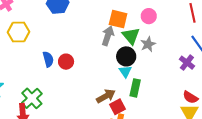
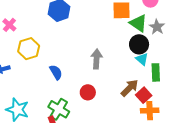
gray arrow: (108, 36) -> (97, 59), moved
blue semicircle: (48, 59) -> (56, 72), moved
red circle: (66, 62) -> (88, 92), moved

